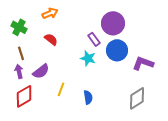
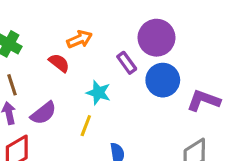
orange arrow: (50, 13) -> (80, 39), moved
cyan star: (88, 58) -> (98, 93), moved
yellow line: (61, 89) -> (86, 126), moved

